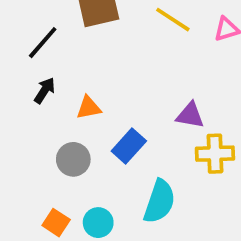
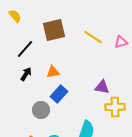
orange triangle: (89, 108) -> (53, 72), moved
blue rectangle: (129, 146) -> (59, 94), moved

